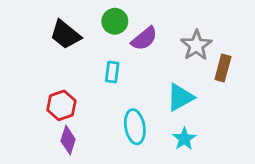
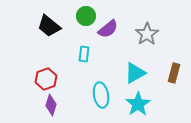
brown rectangle: (223, 68) -> (174, 73), moved
cyan star: (184, 139) -> (138, 104), size x1.4

